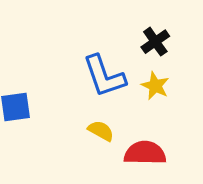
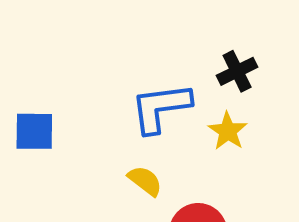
blue L-shape: (104, 76) -> (161, 108), turned 93

